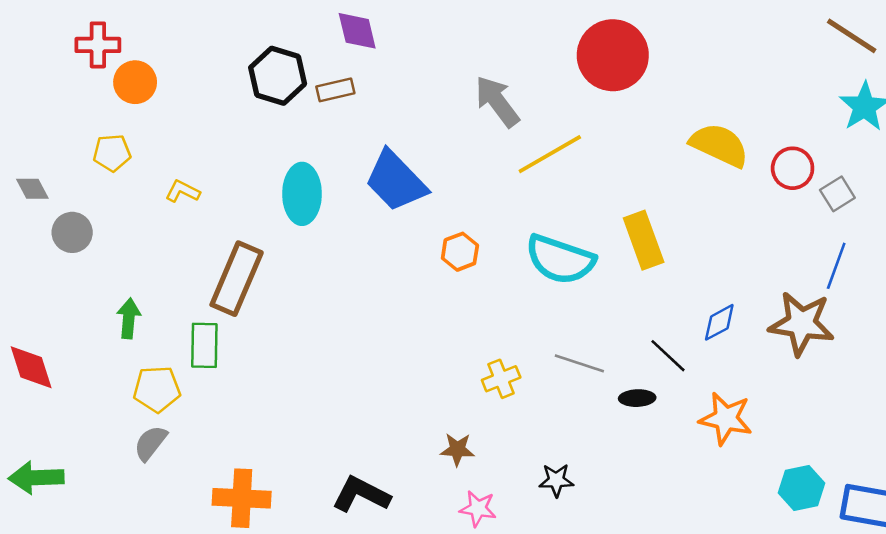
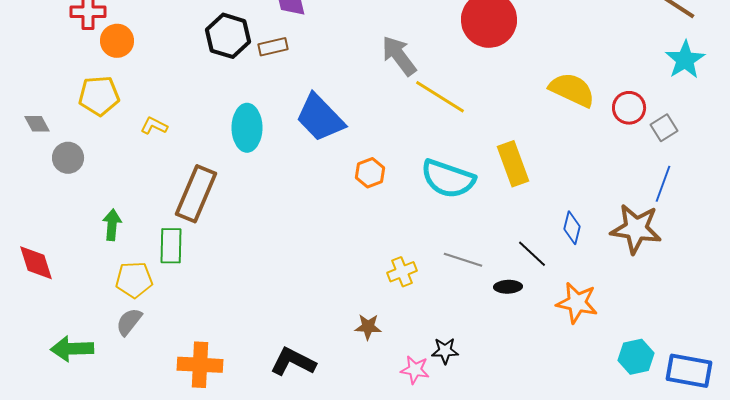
yellow pentagon: (112, 153) -> (99, 96), size x1.4
yellow line: (550, 154) -> (440, 97), turned 62
blue diamond: (719, 322) -> (572, 228), turned -48
green arrow: (36, 478) -> (72, 349), moved
pink star: (478, 509) -> (415, 370), moved

